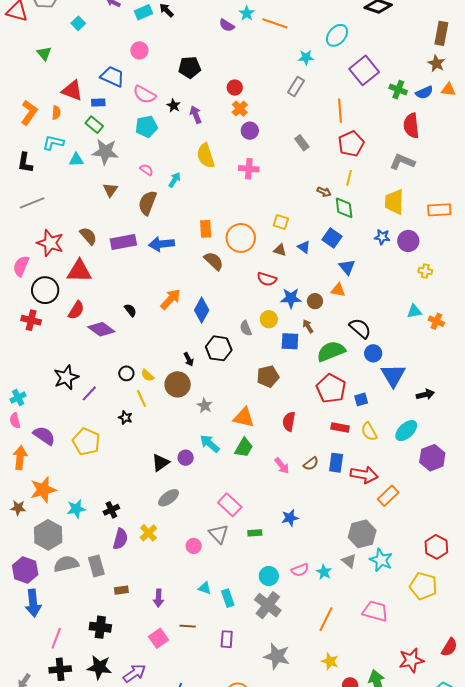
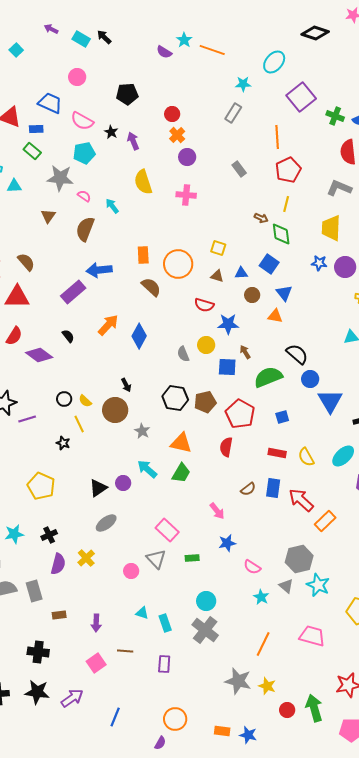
cyan rectangle: (143, 12) -> (81, 39), turned 54
gray star: (105, 152) -> (60, 178), moved
cyan arrow: (175, 180) -> (112, 206), turned -70
purple rectangle: (123, 242) -> (73, 292), moved, turned -30
blue triangle: (304, 247) -> (241, 273), turned -40
brown circle: (315, 301) -> (252, 295), moved
black hexagon: (219, 348) -> (175, 398), moved
red pentagon: (331, 388) -> (240, 414), moved
purple line: (89, 393) -> (27, 419), turned 30
blue square: (361, 399) -> (282, 417), moved
yellow pentagon: (86, 442) -> (41, 486), moved
pink arrow: (282, 466) -> (217, 511), moved
red arrow: (364, 475) -> (301, 500), turned -148
pink semicircle: (300, 570) -> (252, 567), moved, turned 54
gray star: (277, 656) -> (238, 681), moved

